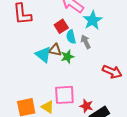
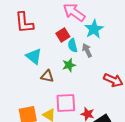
brown triangle: (55, 50) -> (47, 76), moved
cyan triangle: (43, 54) -> (34, 56), moved

